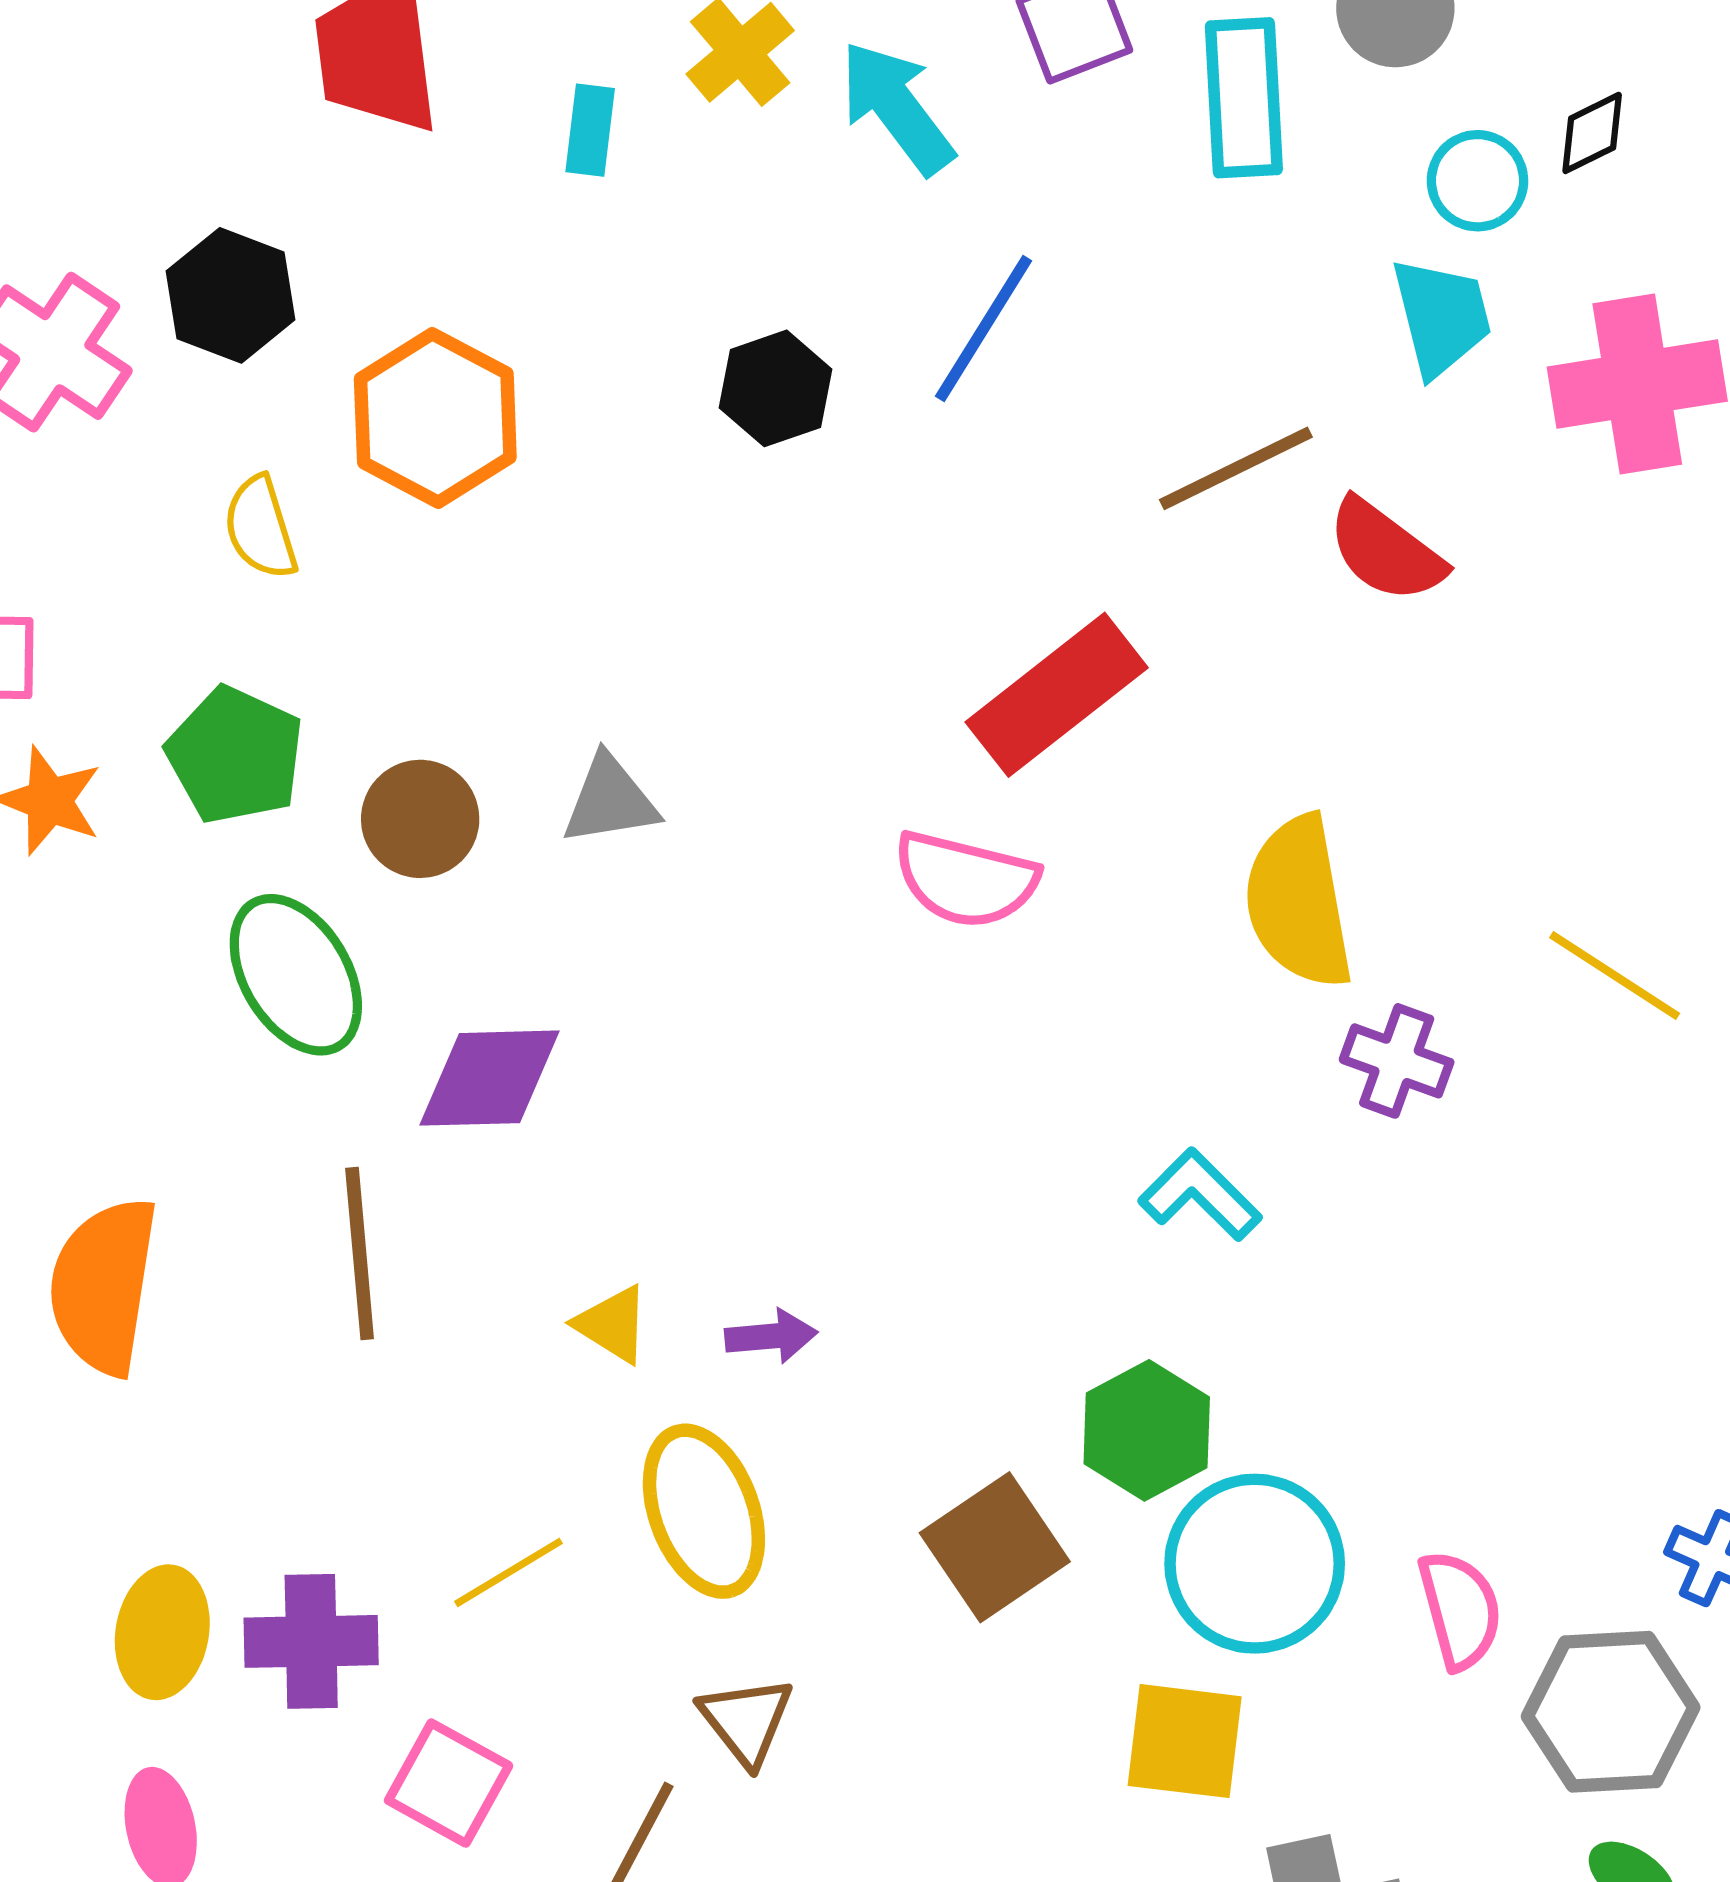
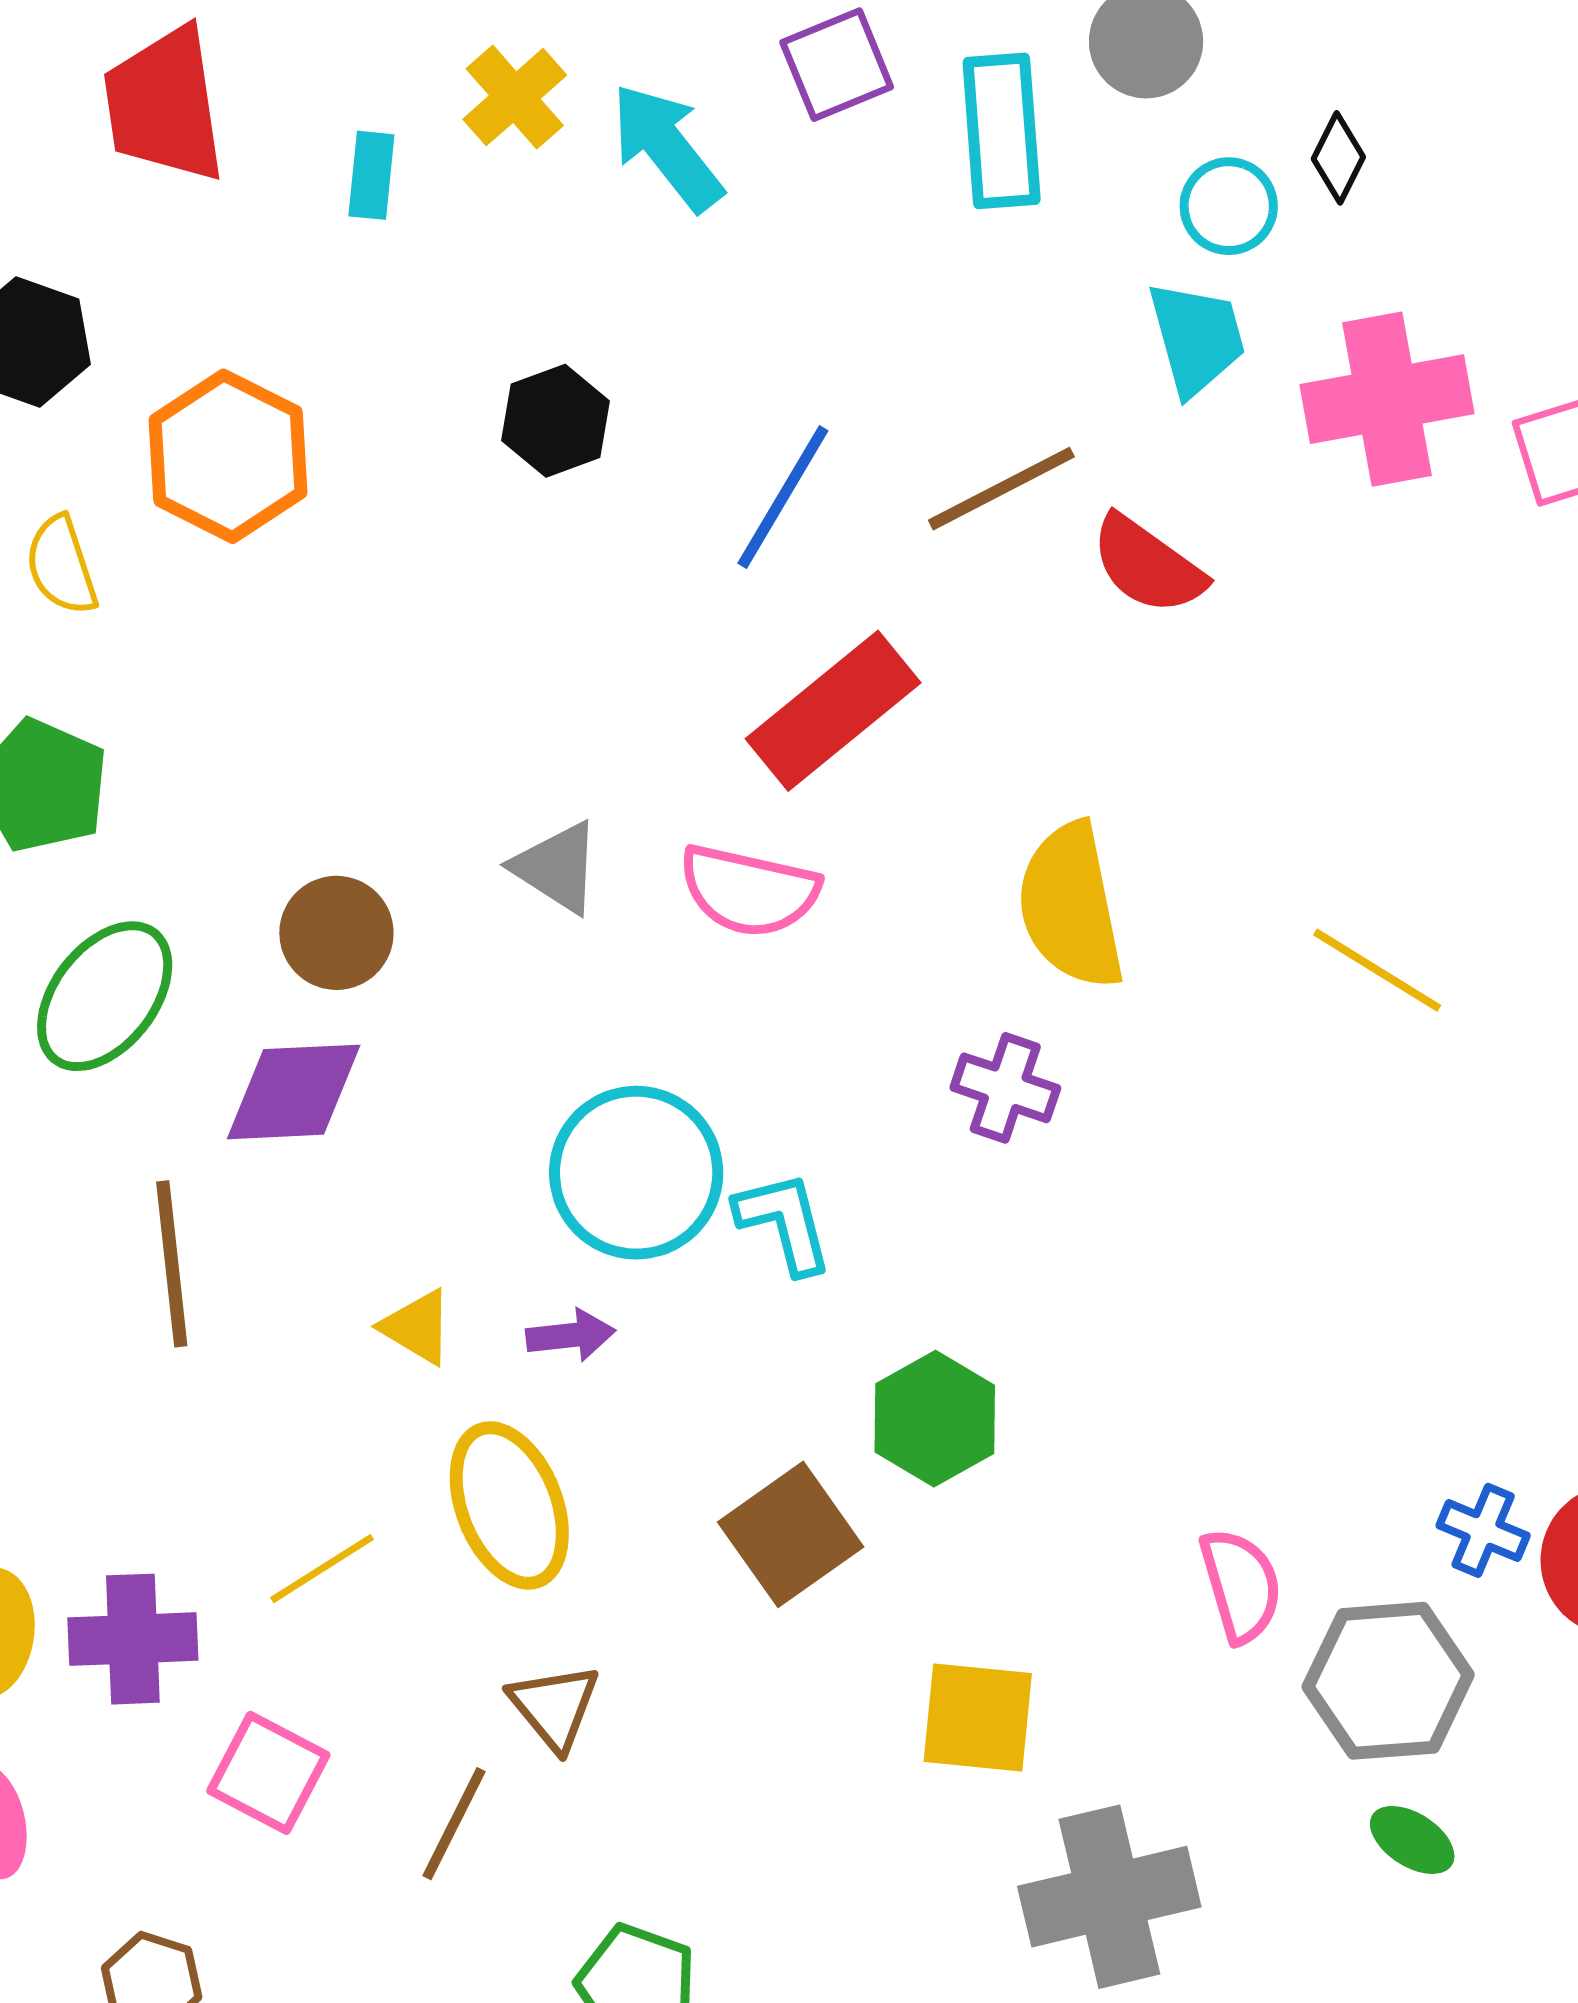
black diamond: (1592, 133) -> (1338, 158), turned -36
blue line: (984, 328) -> (783, 497), moved
gray triangle: (610, 800) -> (557, 867), moved, turned 43
brown circle: (420, 819) -> (336, 933), moved
green ellipse: (296, 975) -> (105, 996), turned 70
purple cross: (1397, 1061) -> (1005, 1088), moved
cyan L-shape: (1200, 1195) -> (784, 1222), moved, turned 32
cyan circle: (1255, 1564) -> (636, 1173), moved

